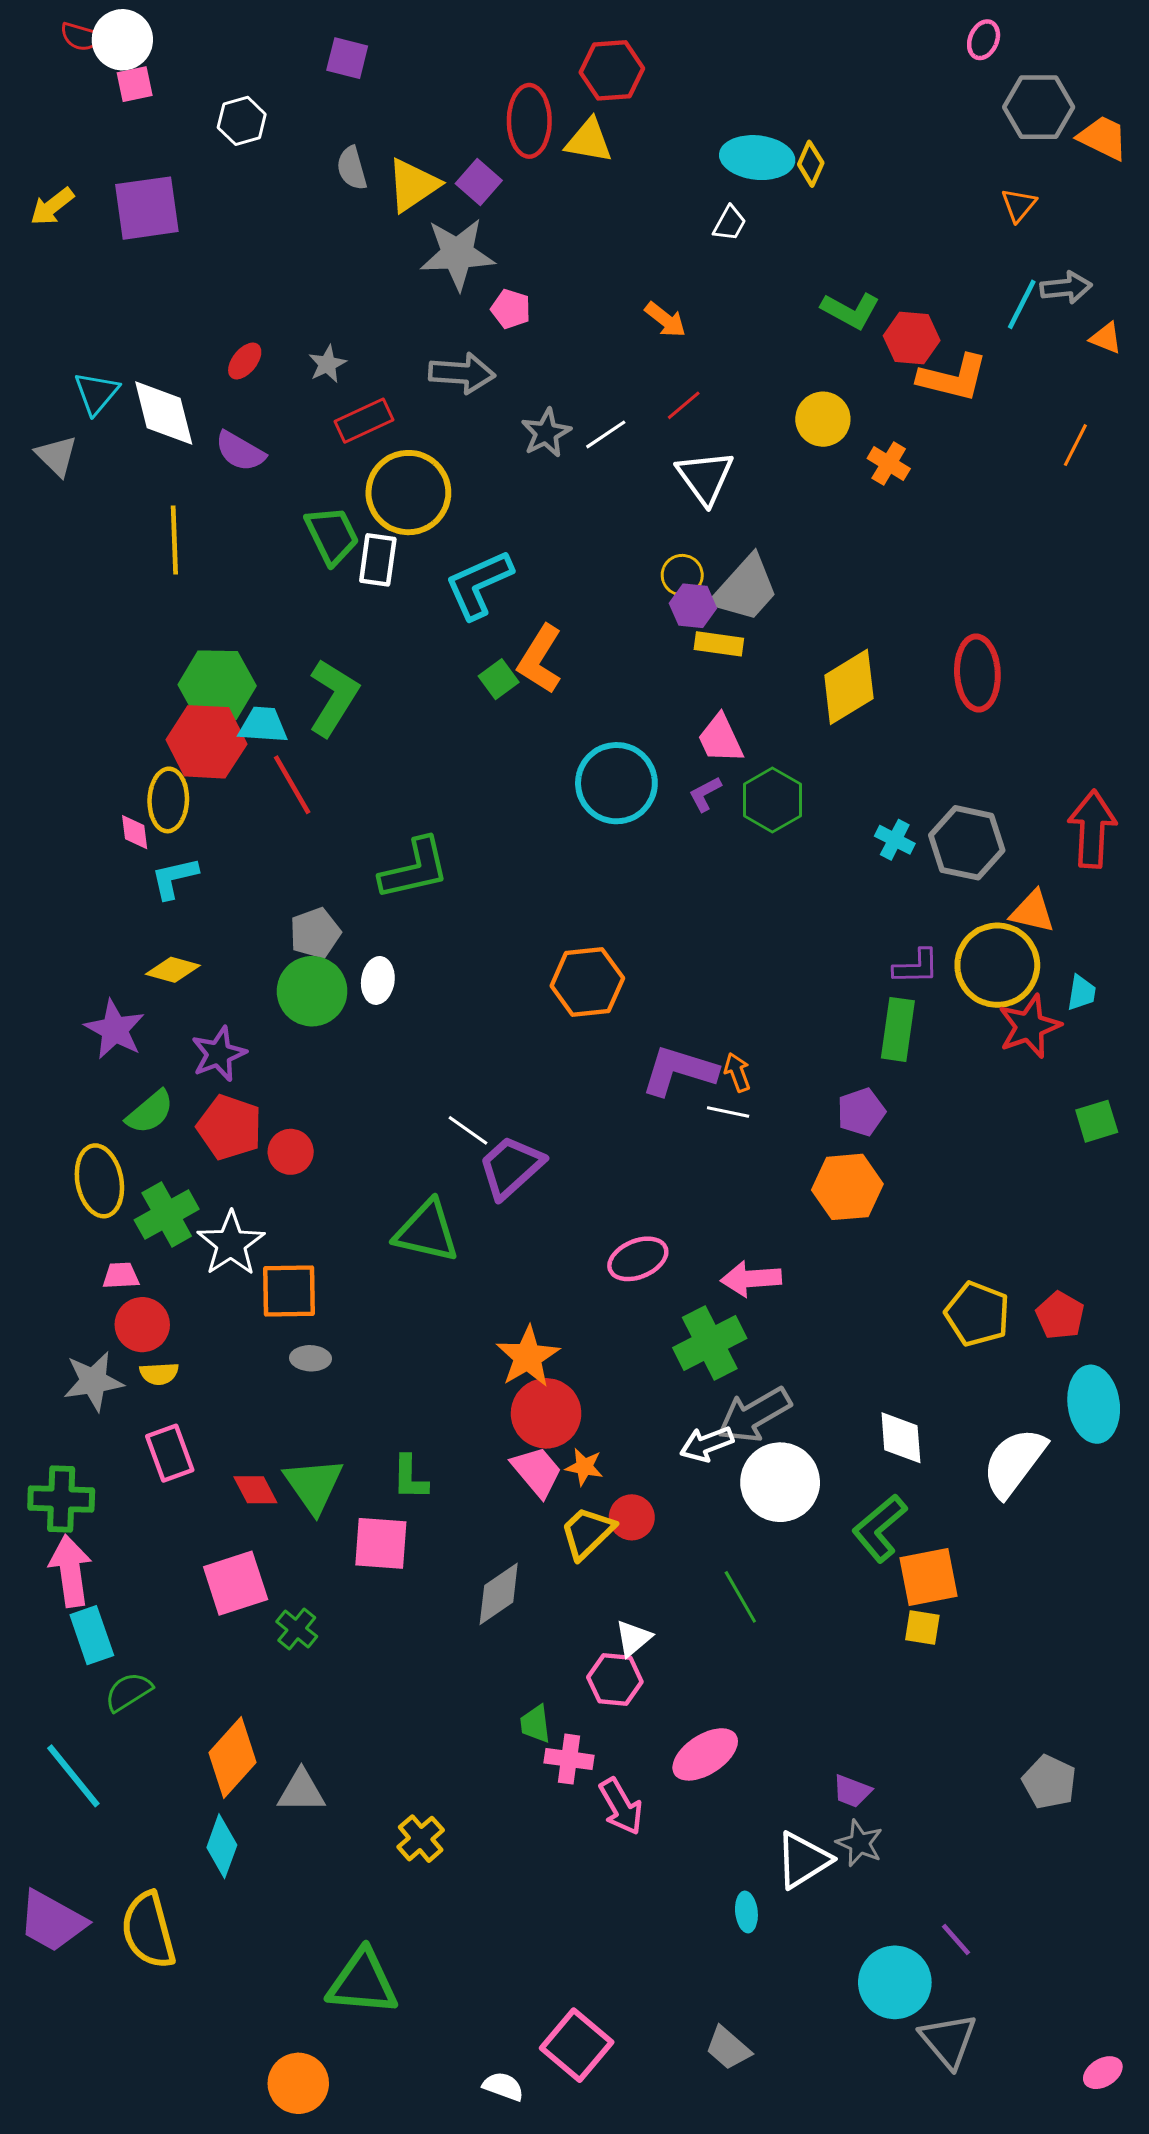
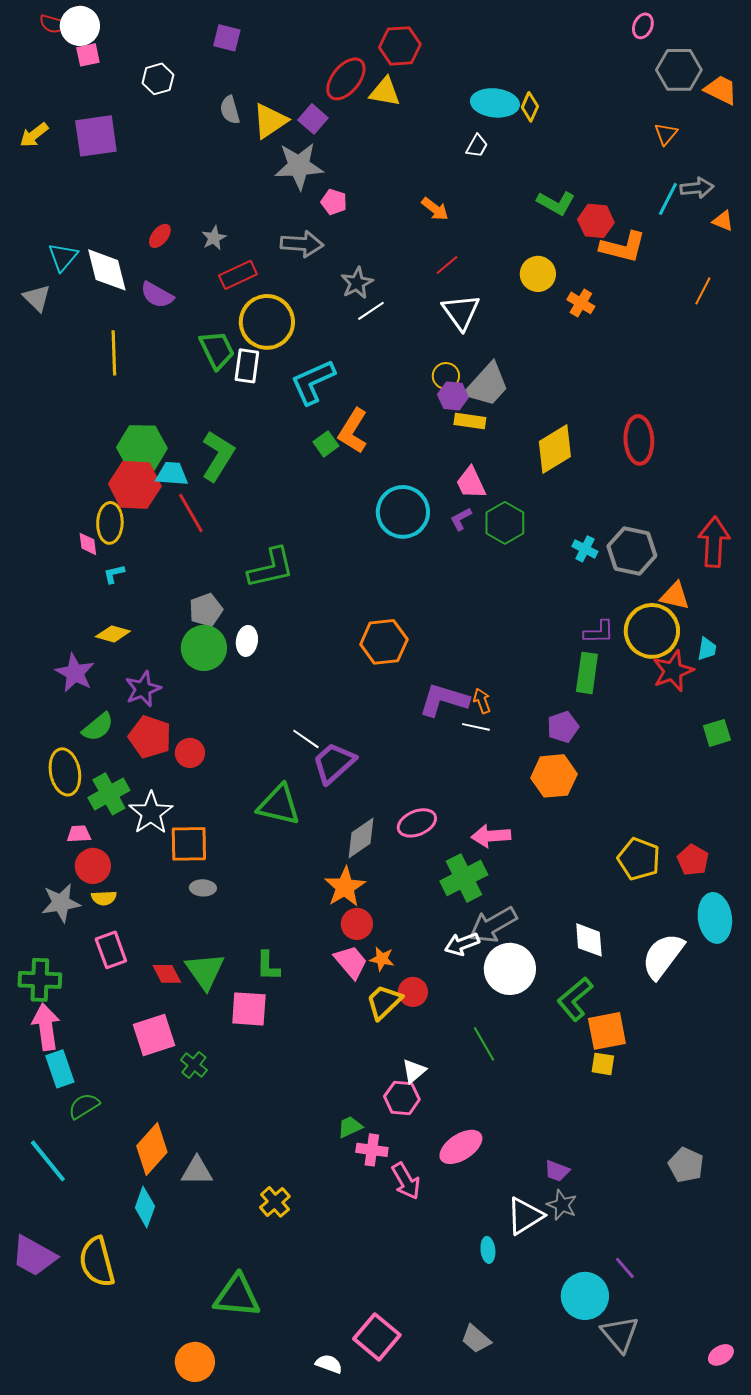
red ellipse: (529, 121) -> (346, 79), turned 39
white line: (606, 434) -> (371, 311), moved
cyan L-shape: (174, 878) -> (114, 574), size x0.7
red circle: (546, 1413) -> (357, 924), size x0.7
gray diamond: (499, 1594) -> (361, 838), moved
green trapezoid: (535, 1724) -> (350, 1127), turned 72

